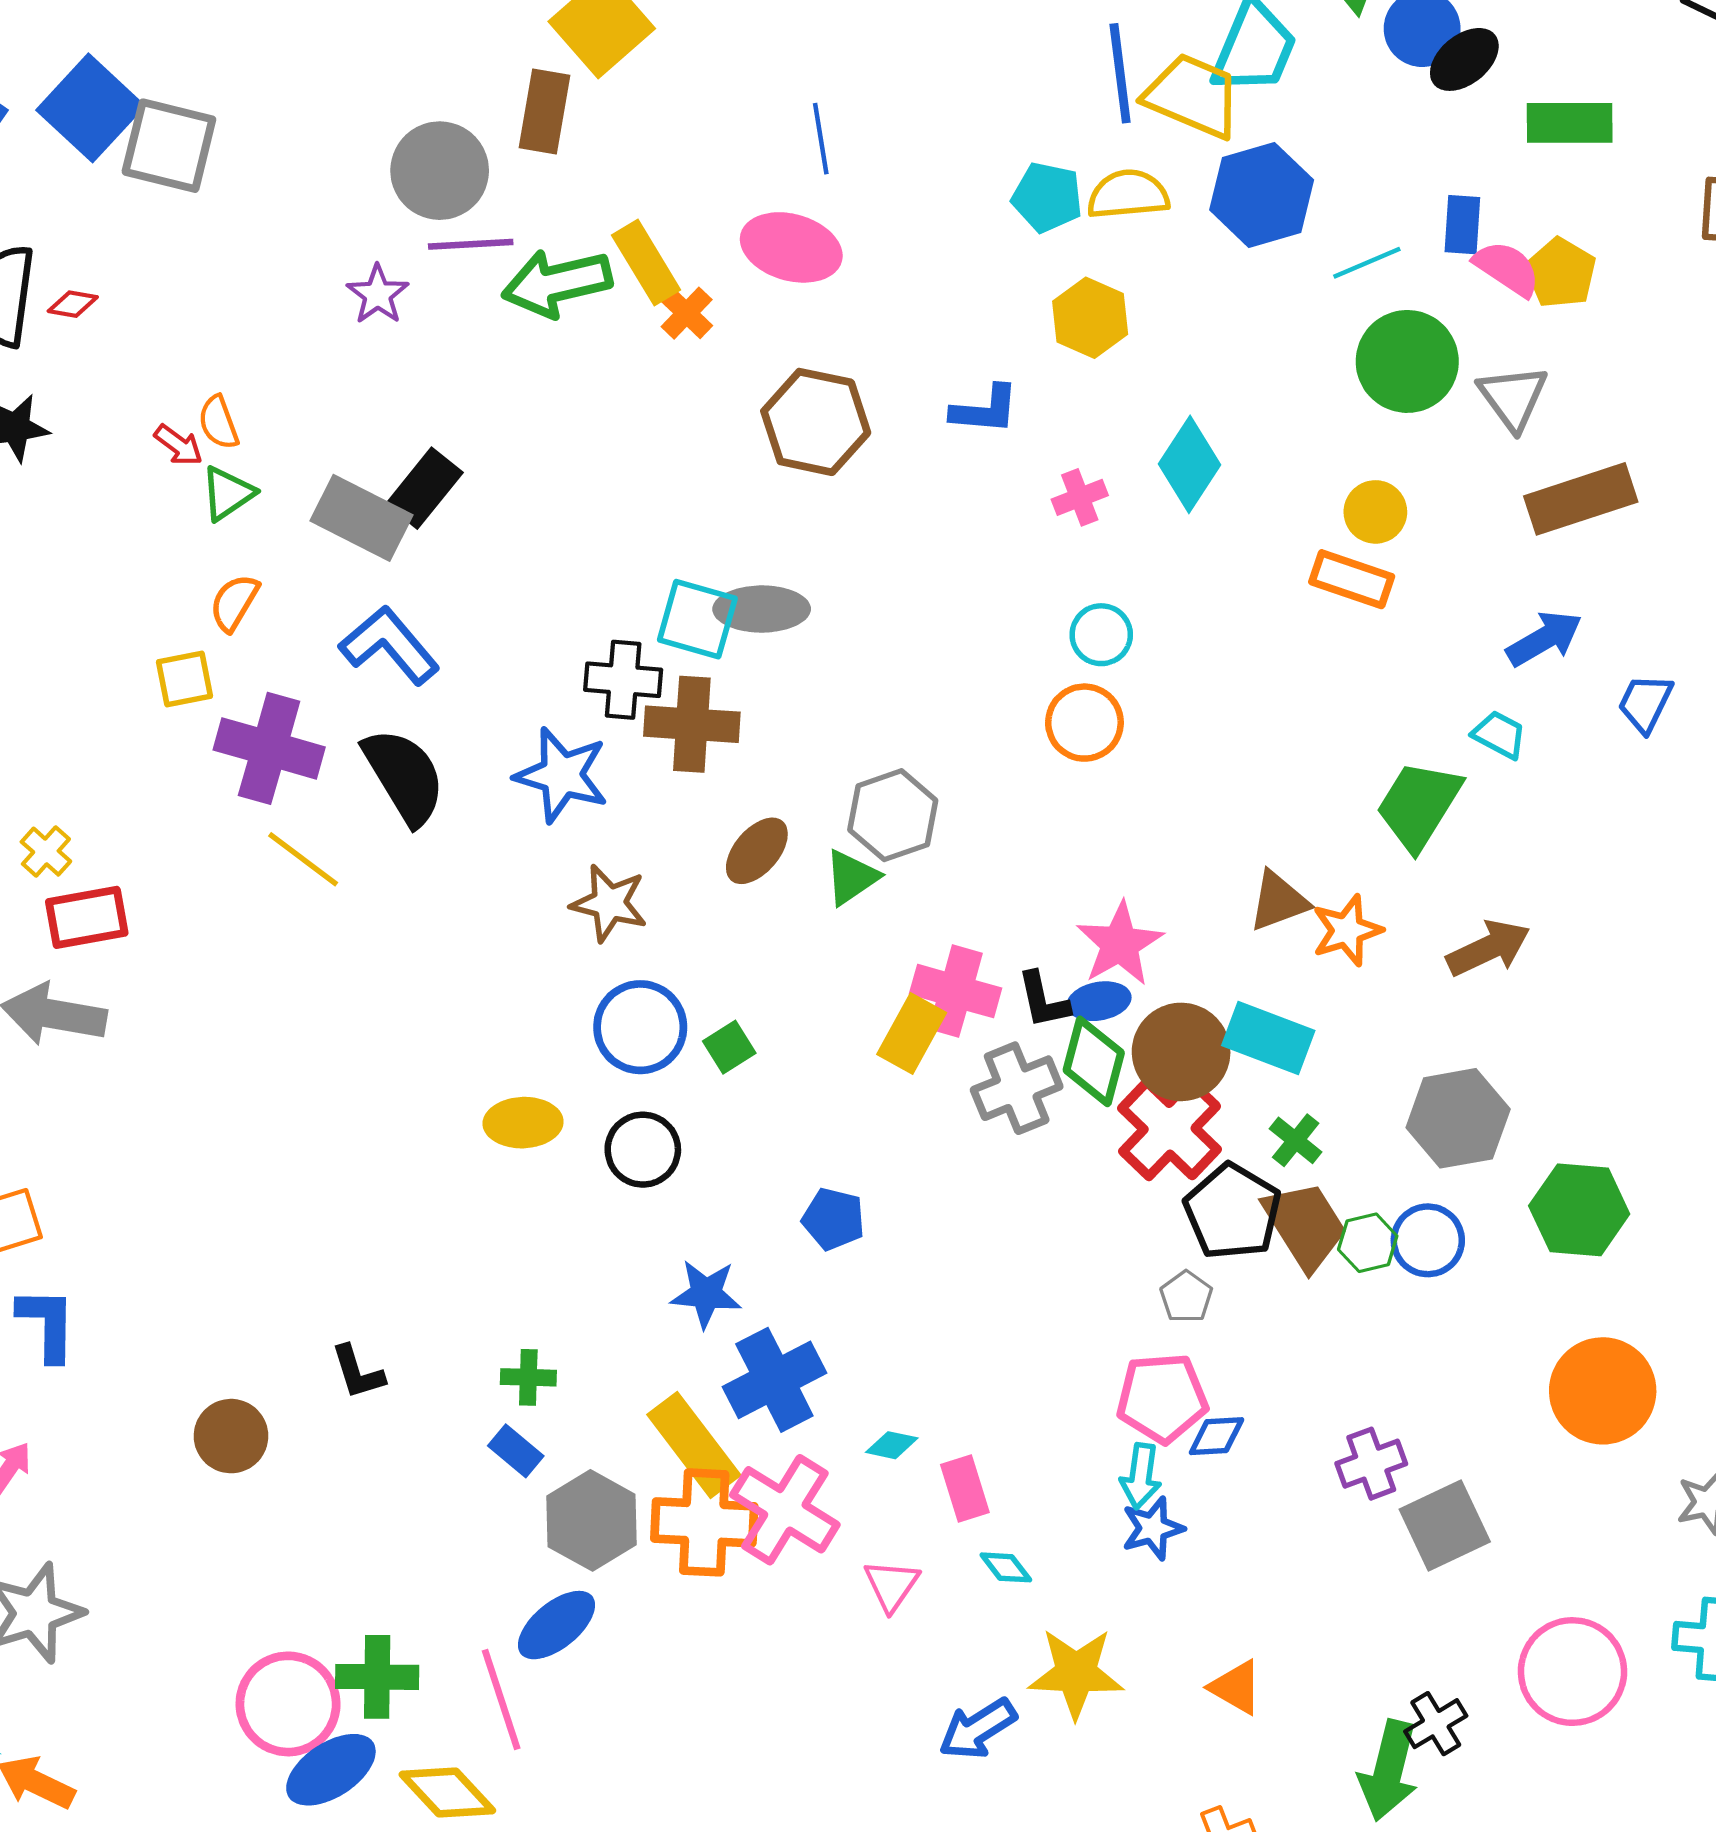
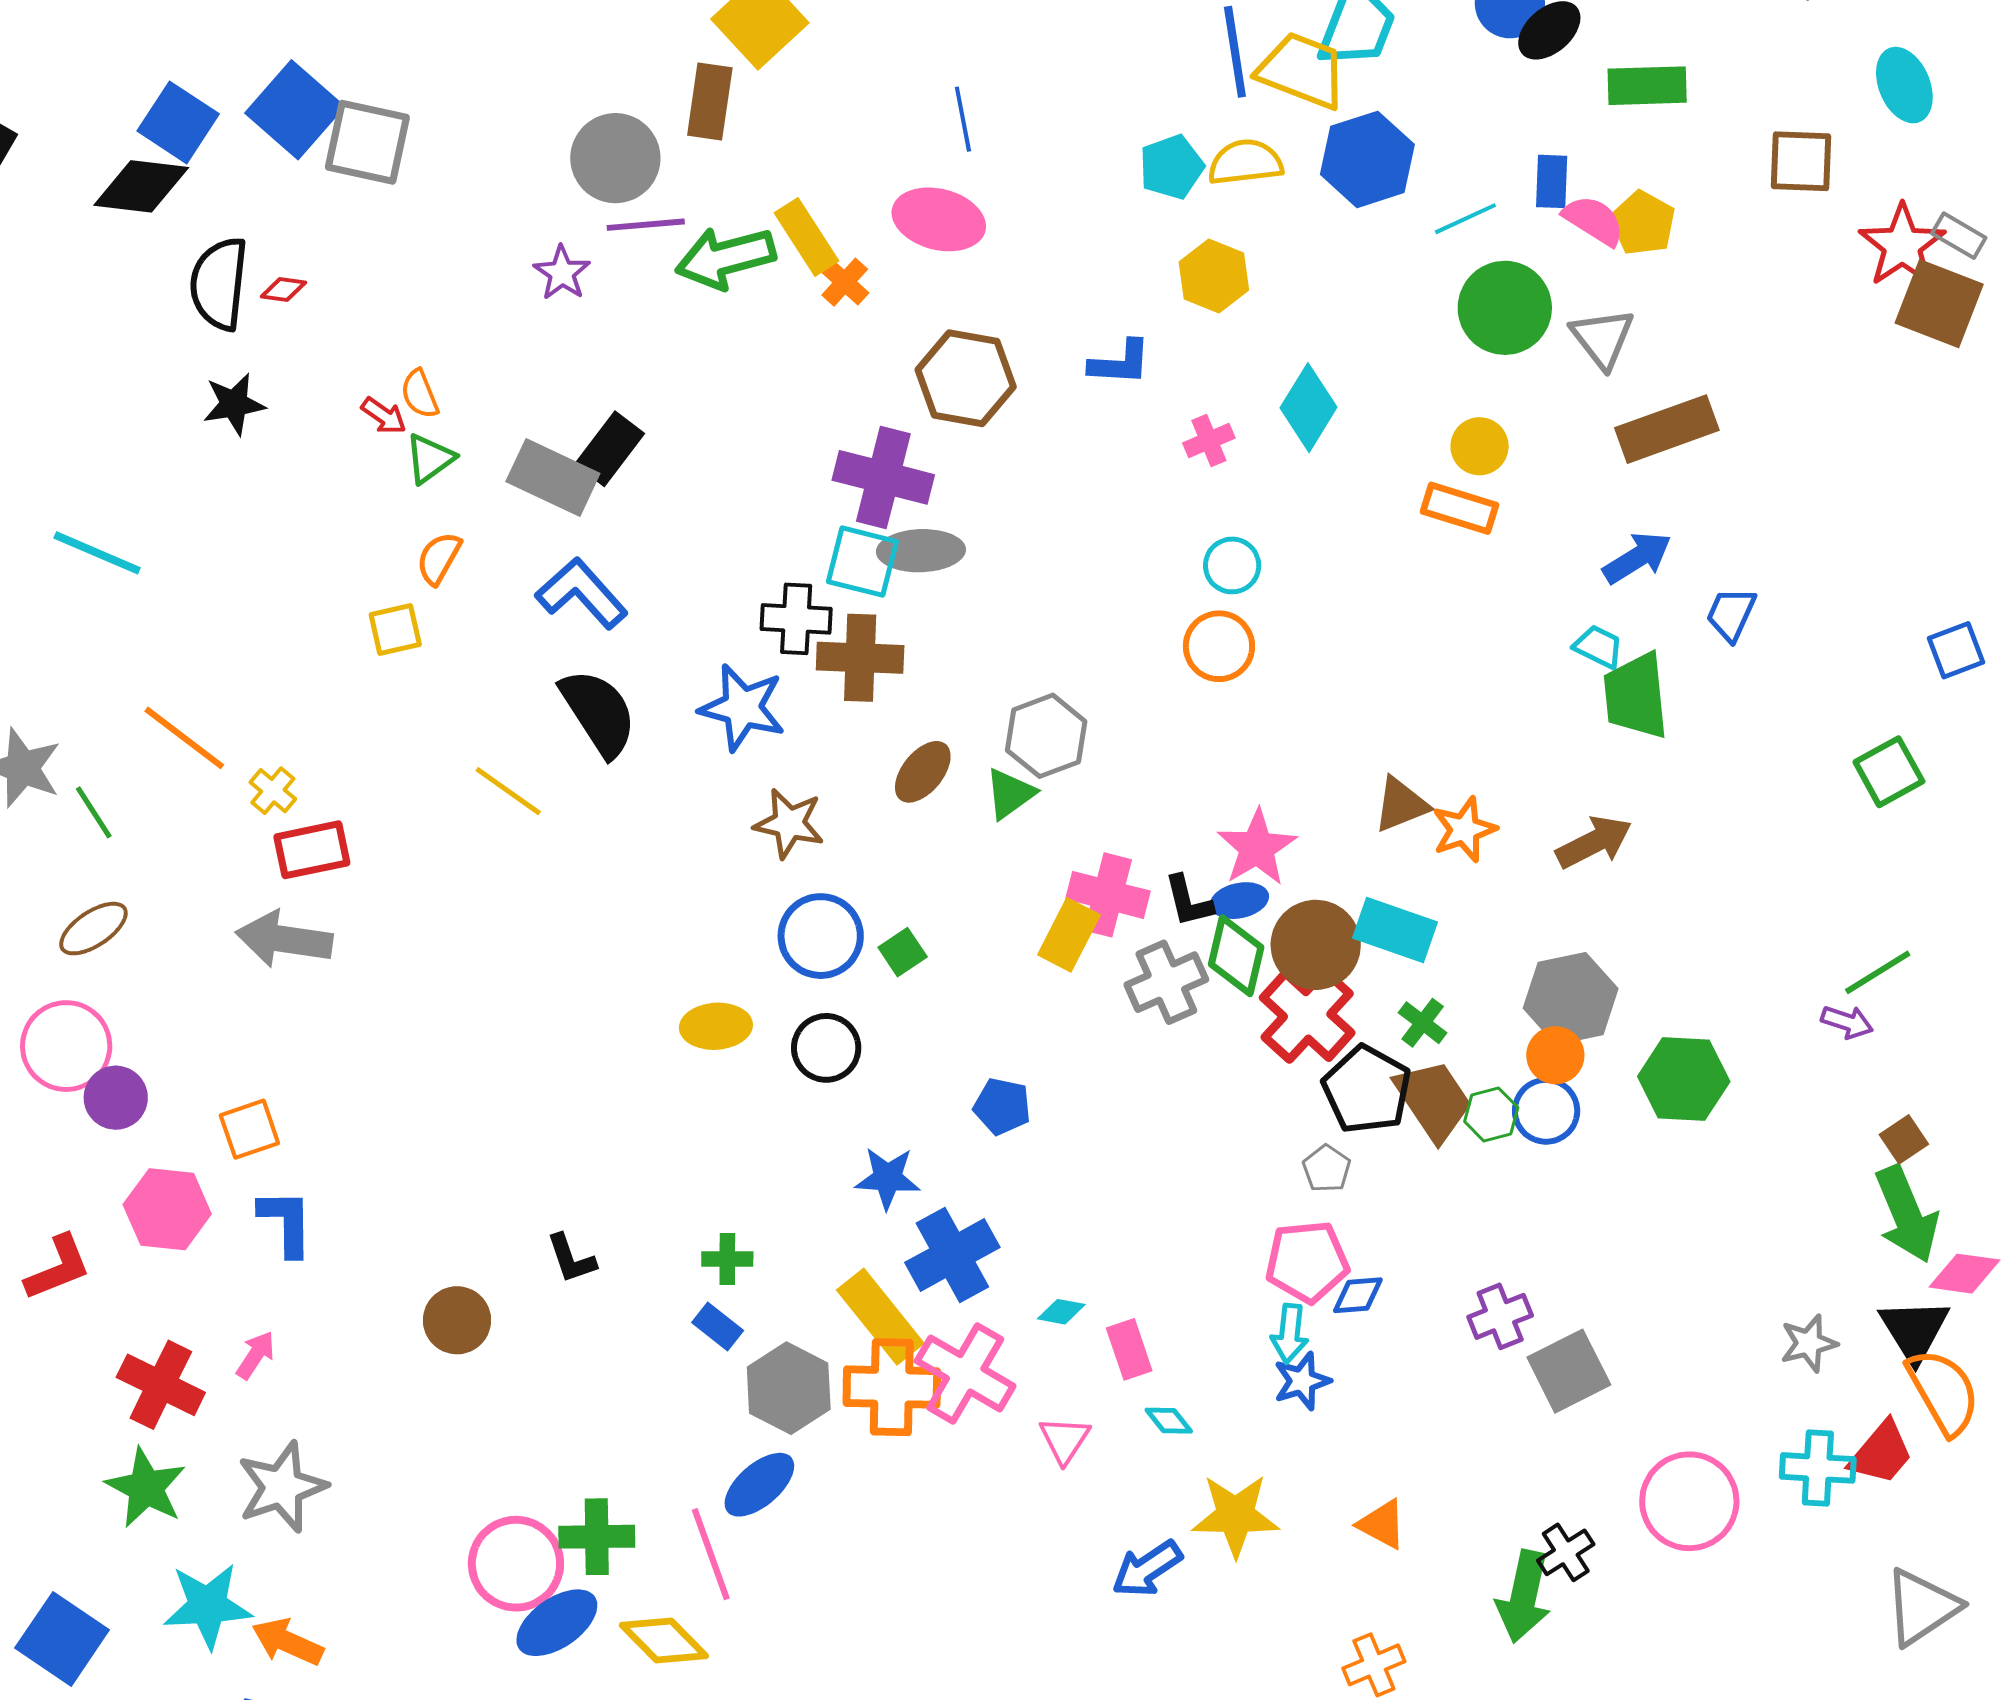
cyan pentagon: (1047, 197) -> (1172, 167), turned -30
purple cross: (269, 748) -> (883, 477), moved
green trapezoid: (1419, 805) -> (1636, 696), moved, turned -36
orange circle: (1603, 1391) -> (1555, 1055), moved, size x0.6

